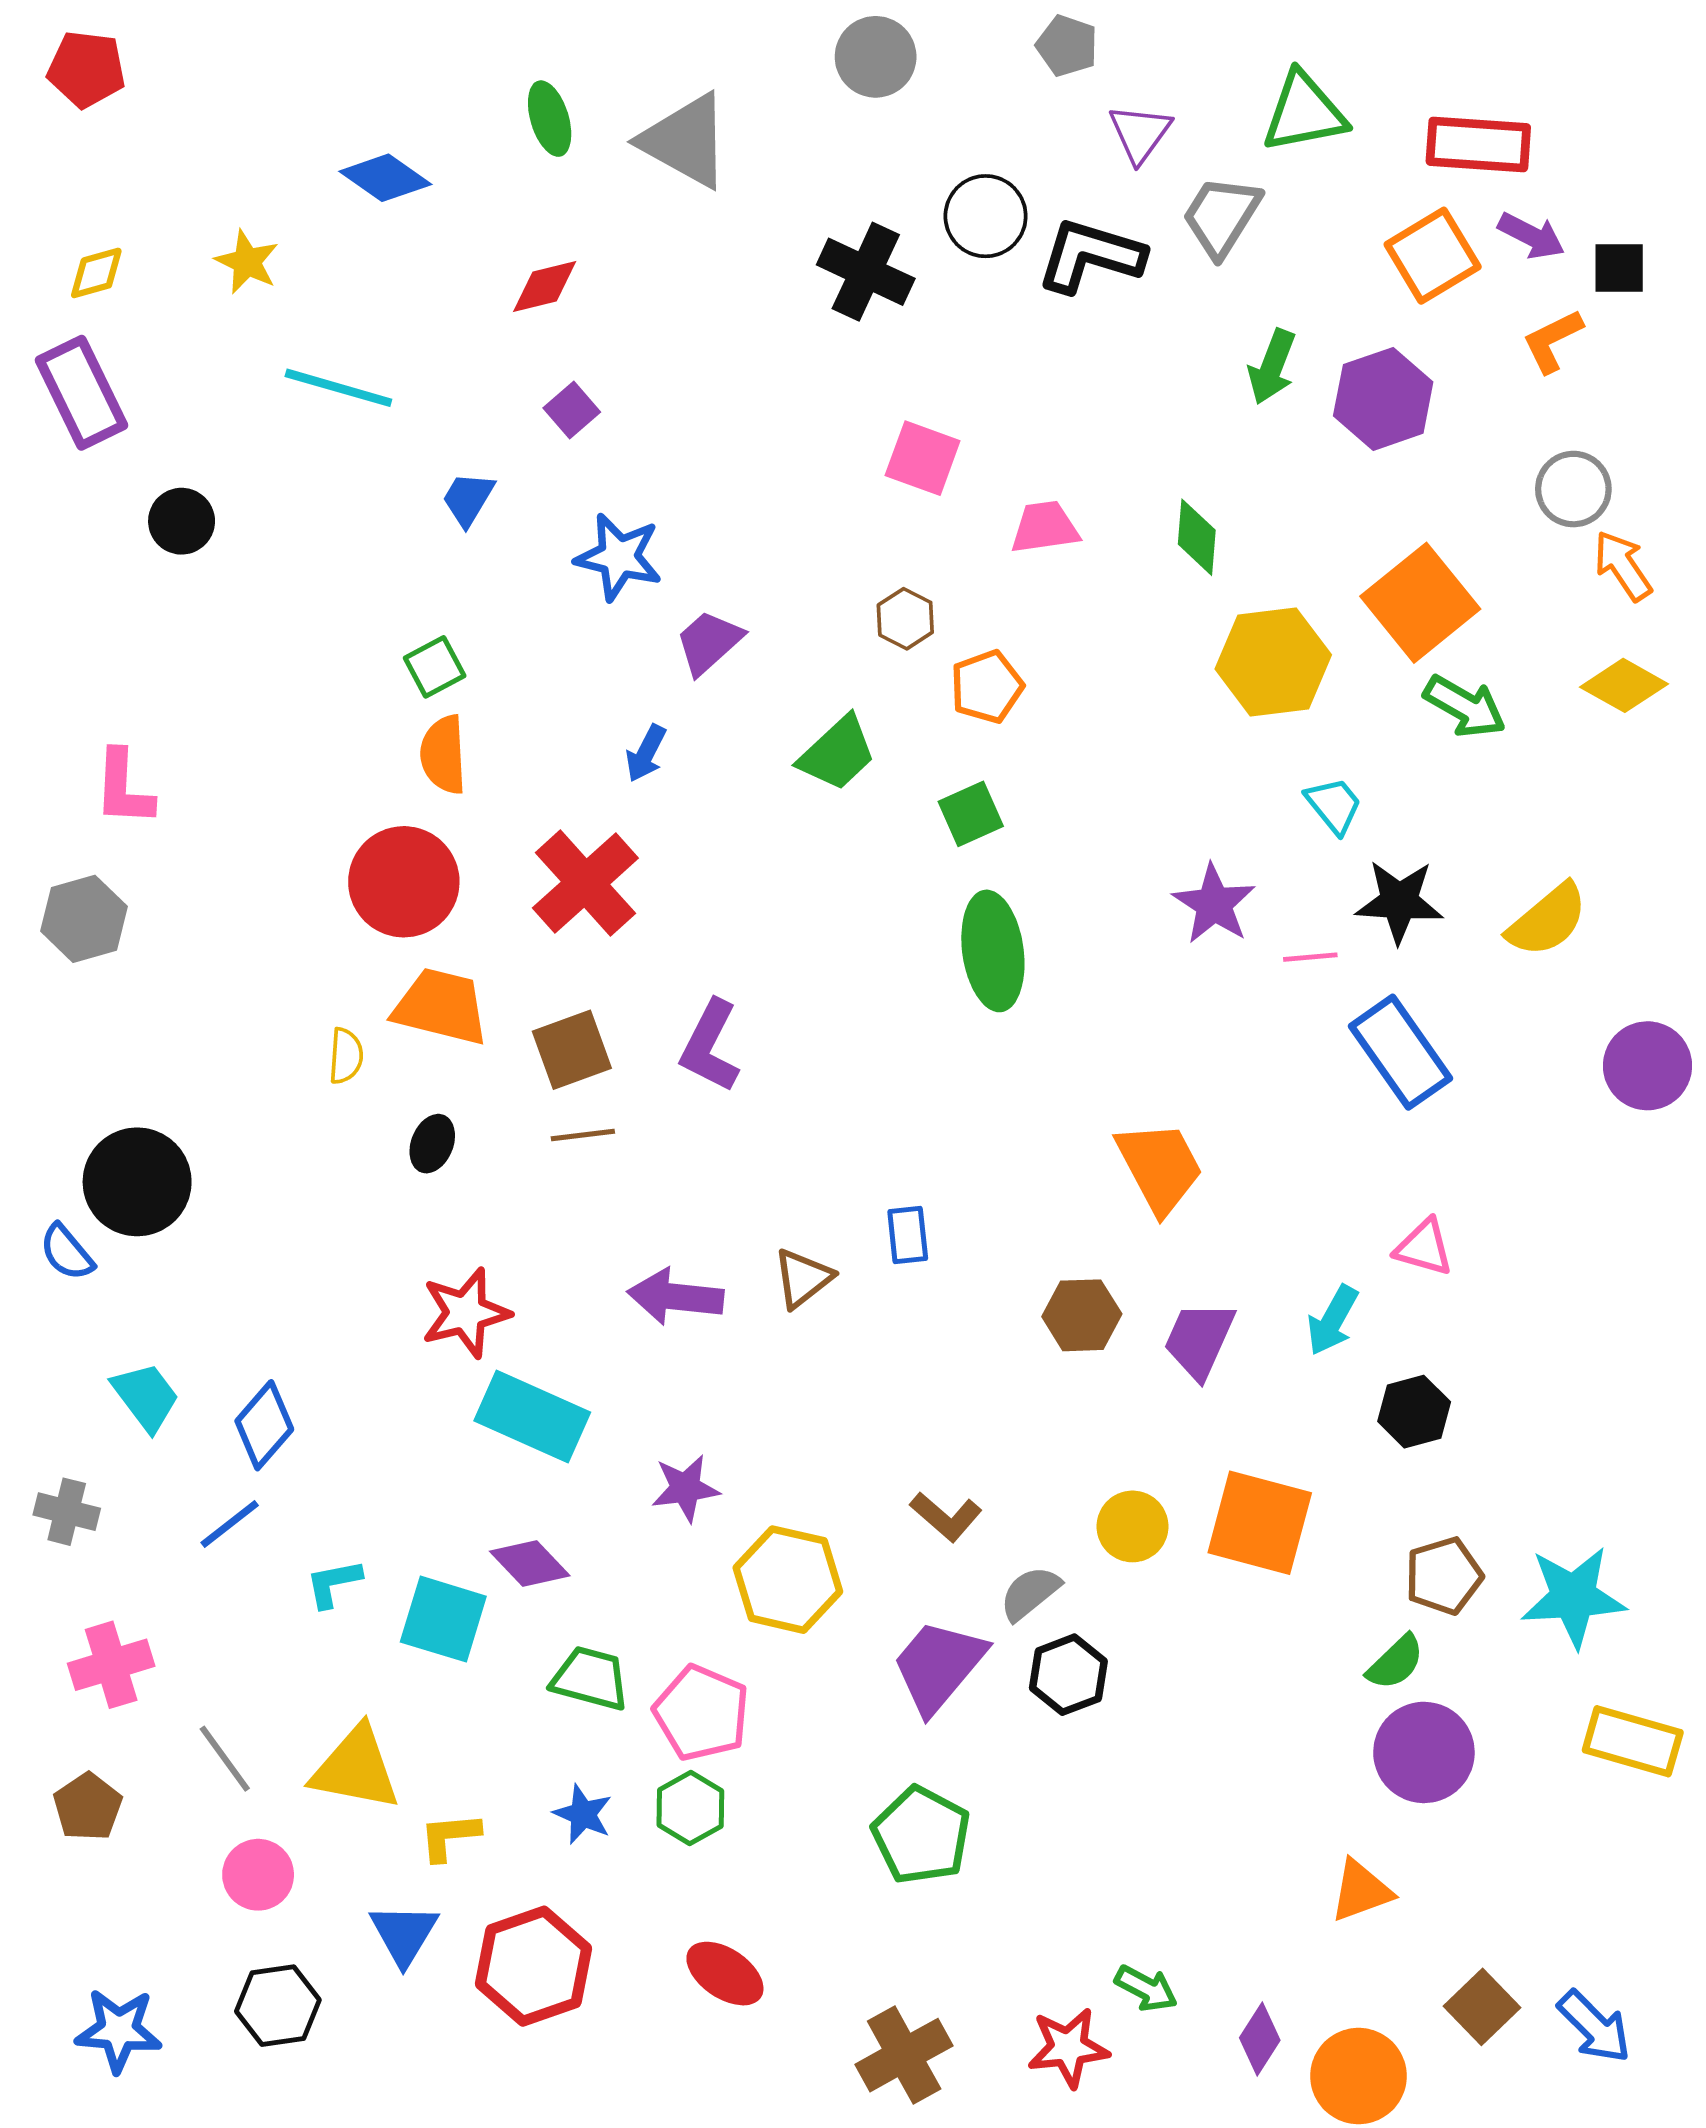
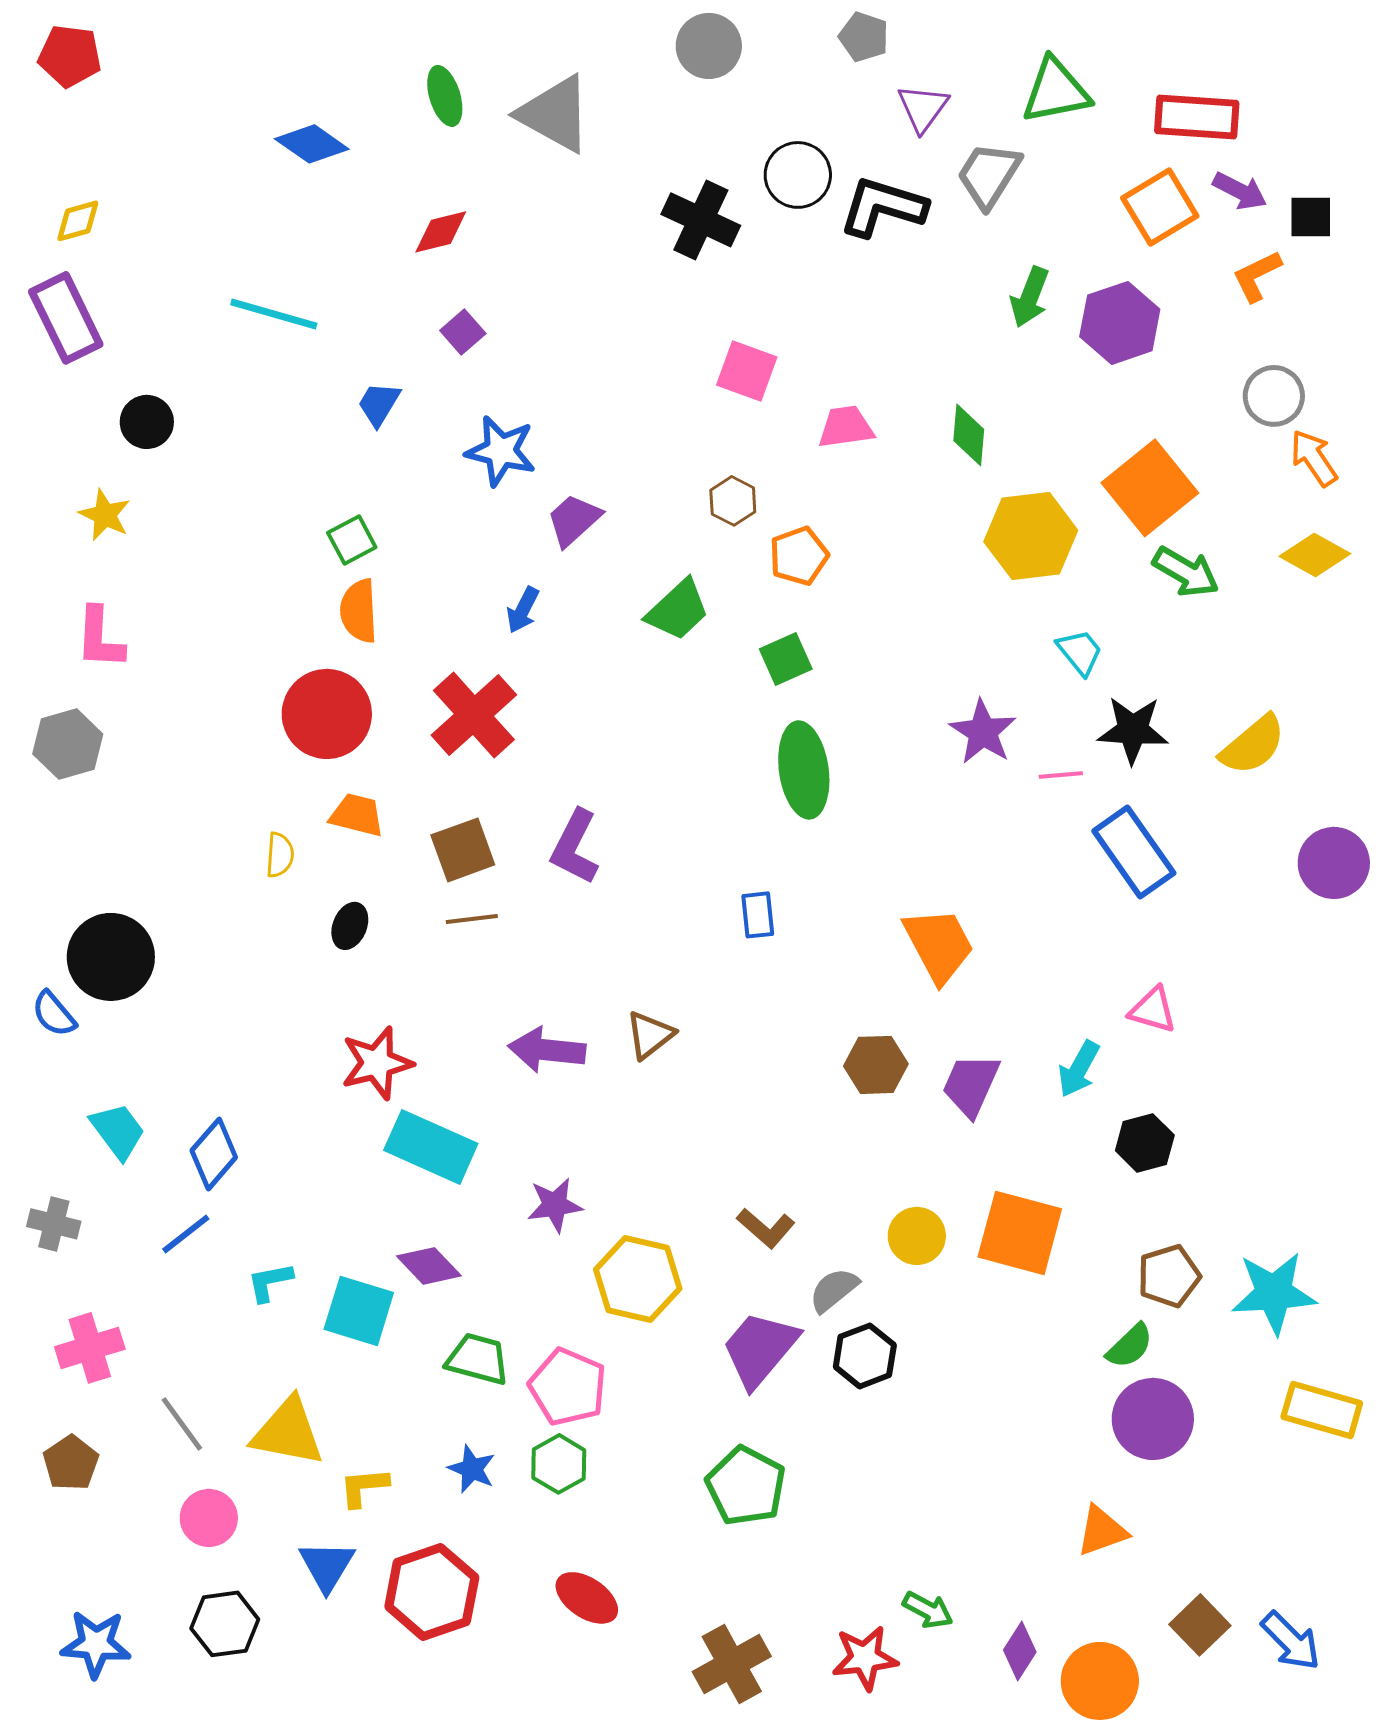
yellow star: (247, 262) -> (105, 515), moved
orange trapezoid: (441, 1007) -> (357, 815), size x0.7
blue rectangle: (908, 1235) -> (758, 915), moved

